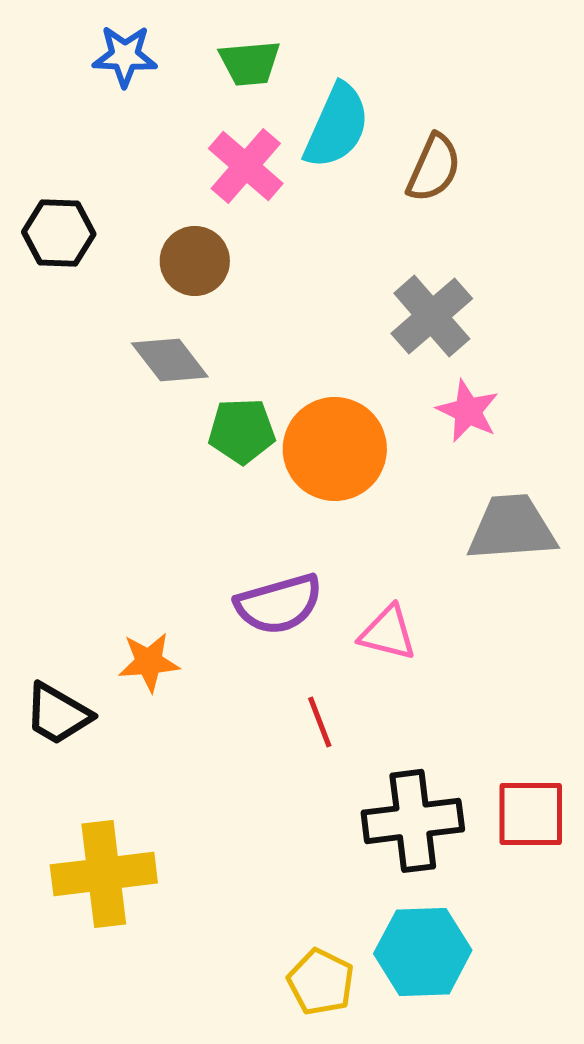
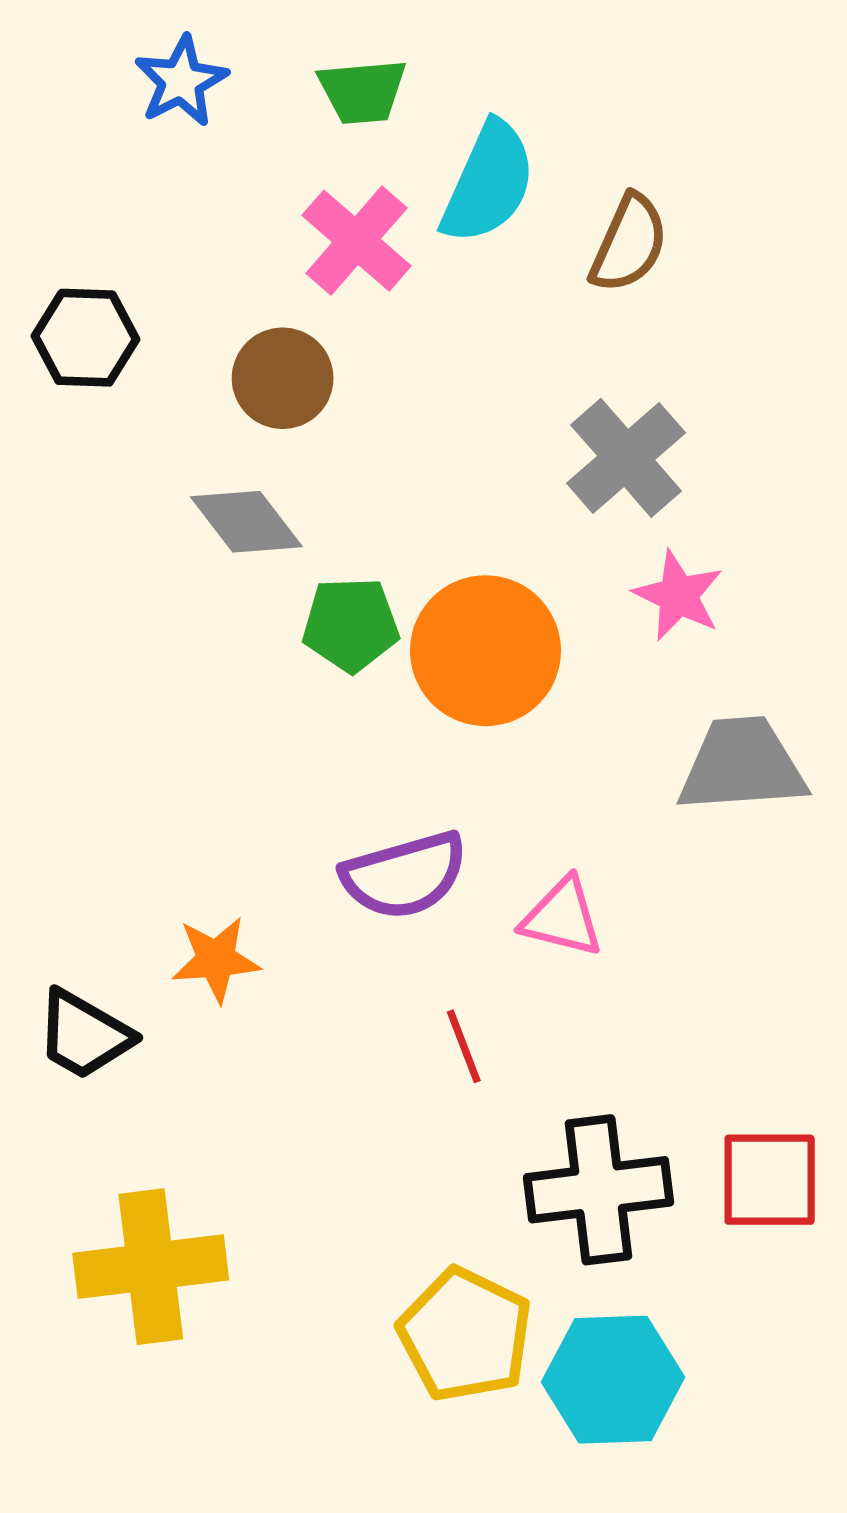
blue star: (125, 56) -> (181, 81), turned -30
yellow pentagon: (321, 982) -> (465, 1335), moved, size x1.4

